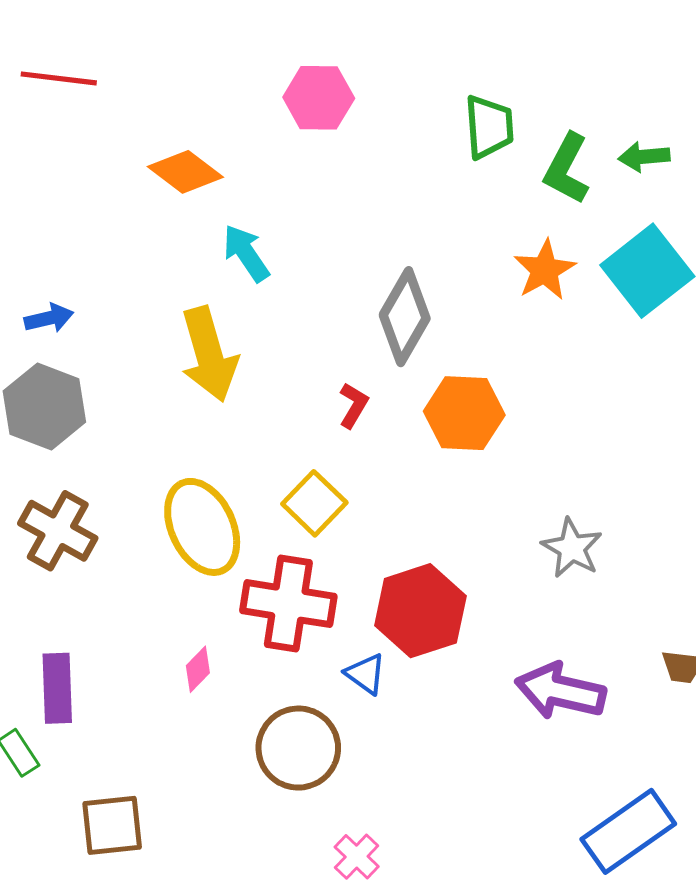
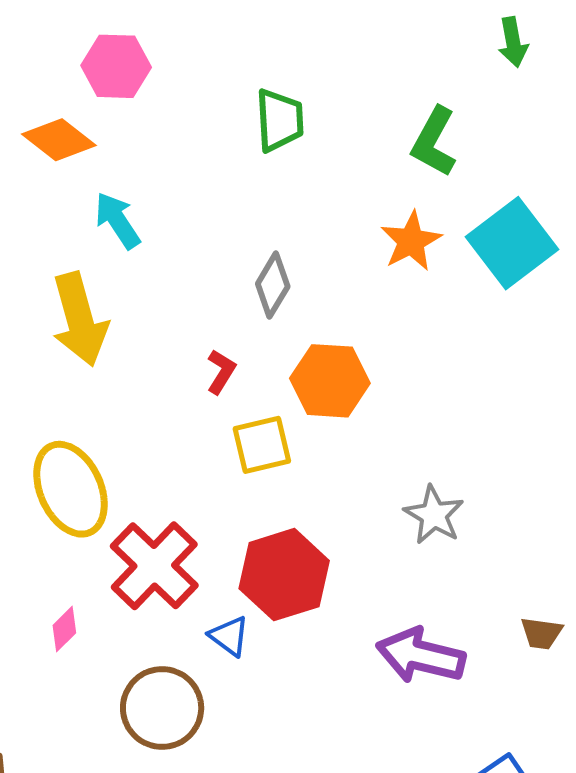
pink hexagon: (319, 98) -> (116, 66), moved
green trapezoid: (489, 127) -> (280, 120), moved
green arrow: (644, 157) -> (513, 42), moved, turned -96
gray diamond: (405, 317) -> (273, 285), size x0.7
yellow square: (314, 503) -> (262, 445), moved, turned 32
red cross: (288, 604) -> (154, 566), turned 34

